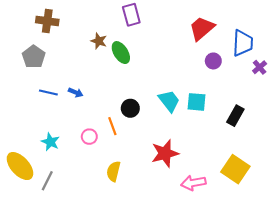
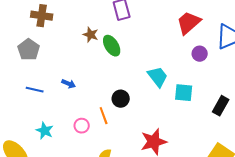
blue line: (48, 92) -> (35, 90), moved
cyan trapezoid: (169, 101) -> (158, 77), moved

